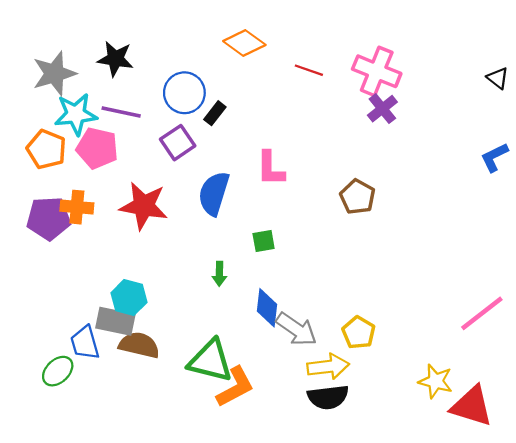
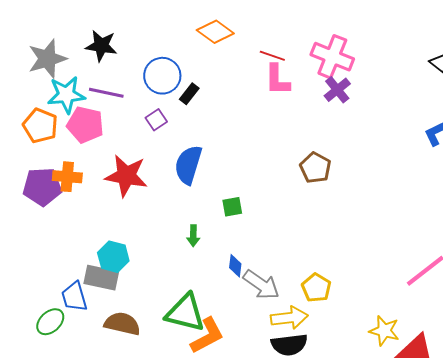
purple square: (178, 143) -> (156, 120), size x0.7
pink L-shape: (270, 169) -> (277, 80), moved
blue diamond: (267, 308) -> (235, 266), size x0.7
brown semicircle: (139, 345) -> (122, 324), moved

